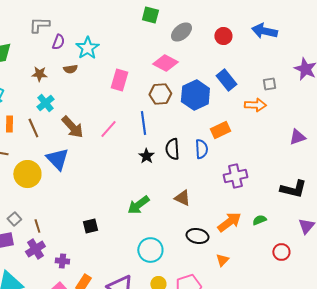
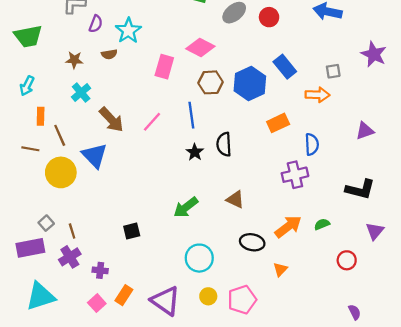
red circle: (223, 36) -> (269, 17), moved
pink diamond: (165, 63) -> (200, 48), moved
brown line: (33, 128) -> (60, 135), moved
blue semicircle: (201, 149) -> (312, 144), moved

